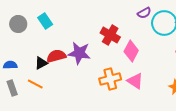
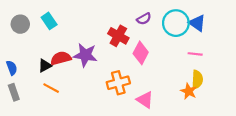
purple semicircle: (144, 13) -> (144, 19), moved
blue semicircle: (10, 65) -> (12, 68), turned 72
pink triangle: (135, 81) -> (145, 100), moved
orange line: (35, 84) -> (51, 88), moved

